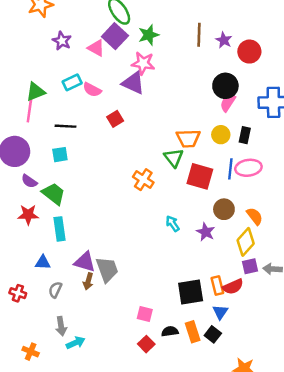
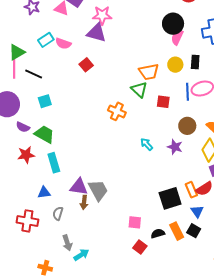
black line: (66, 126) -> (34, 74), moved, turned 30
red square: (200, 176) -> (163, 102), size x0.6
red cross: (18, 293) -> (27, 221), size x1.5

